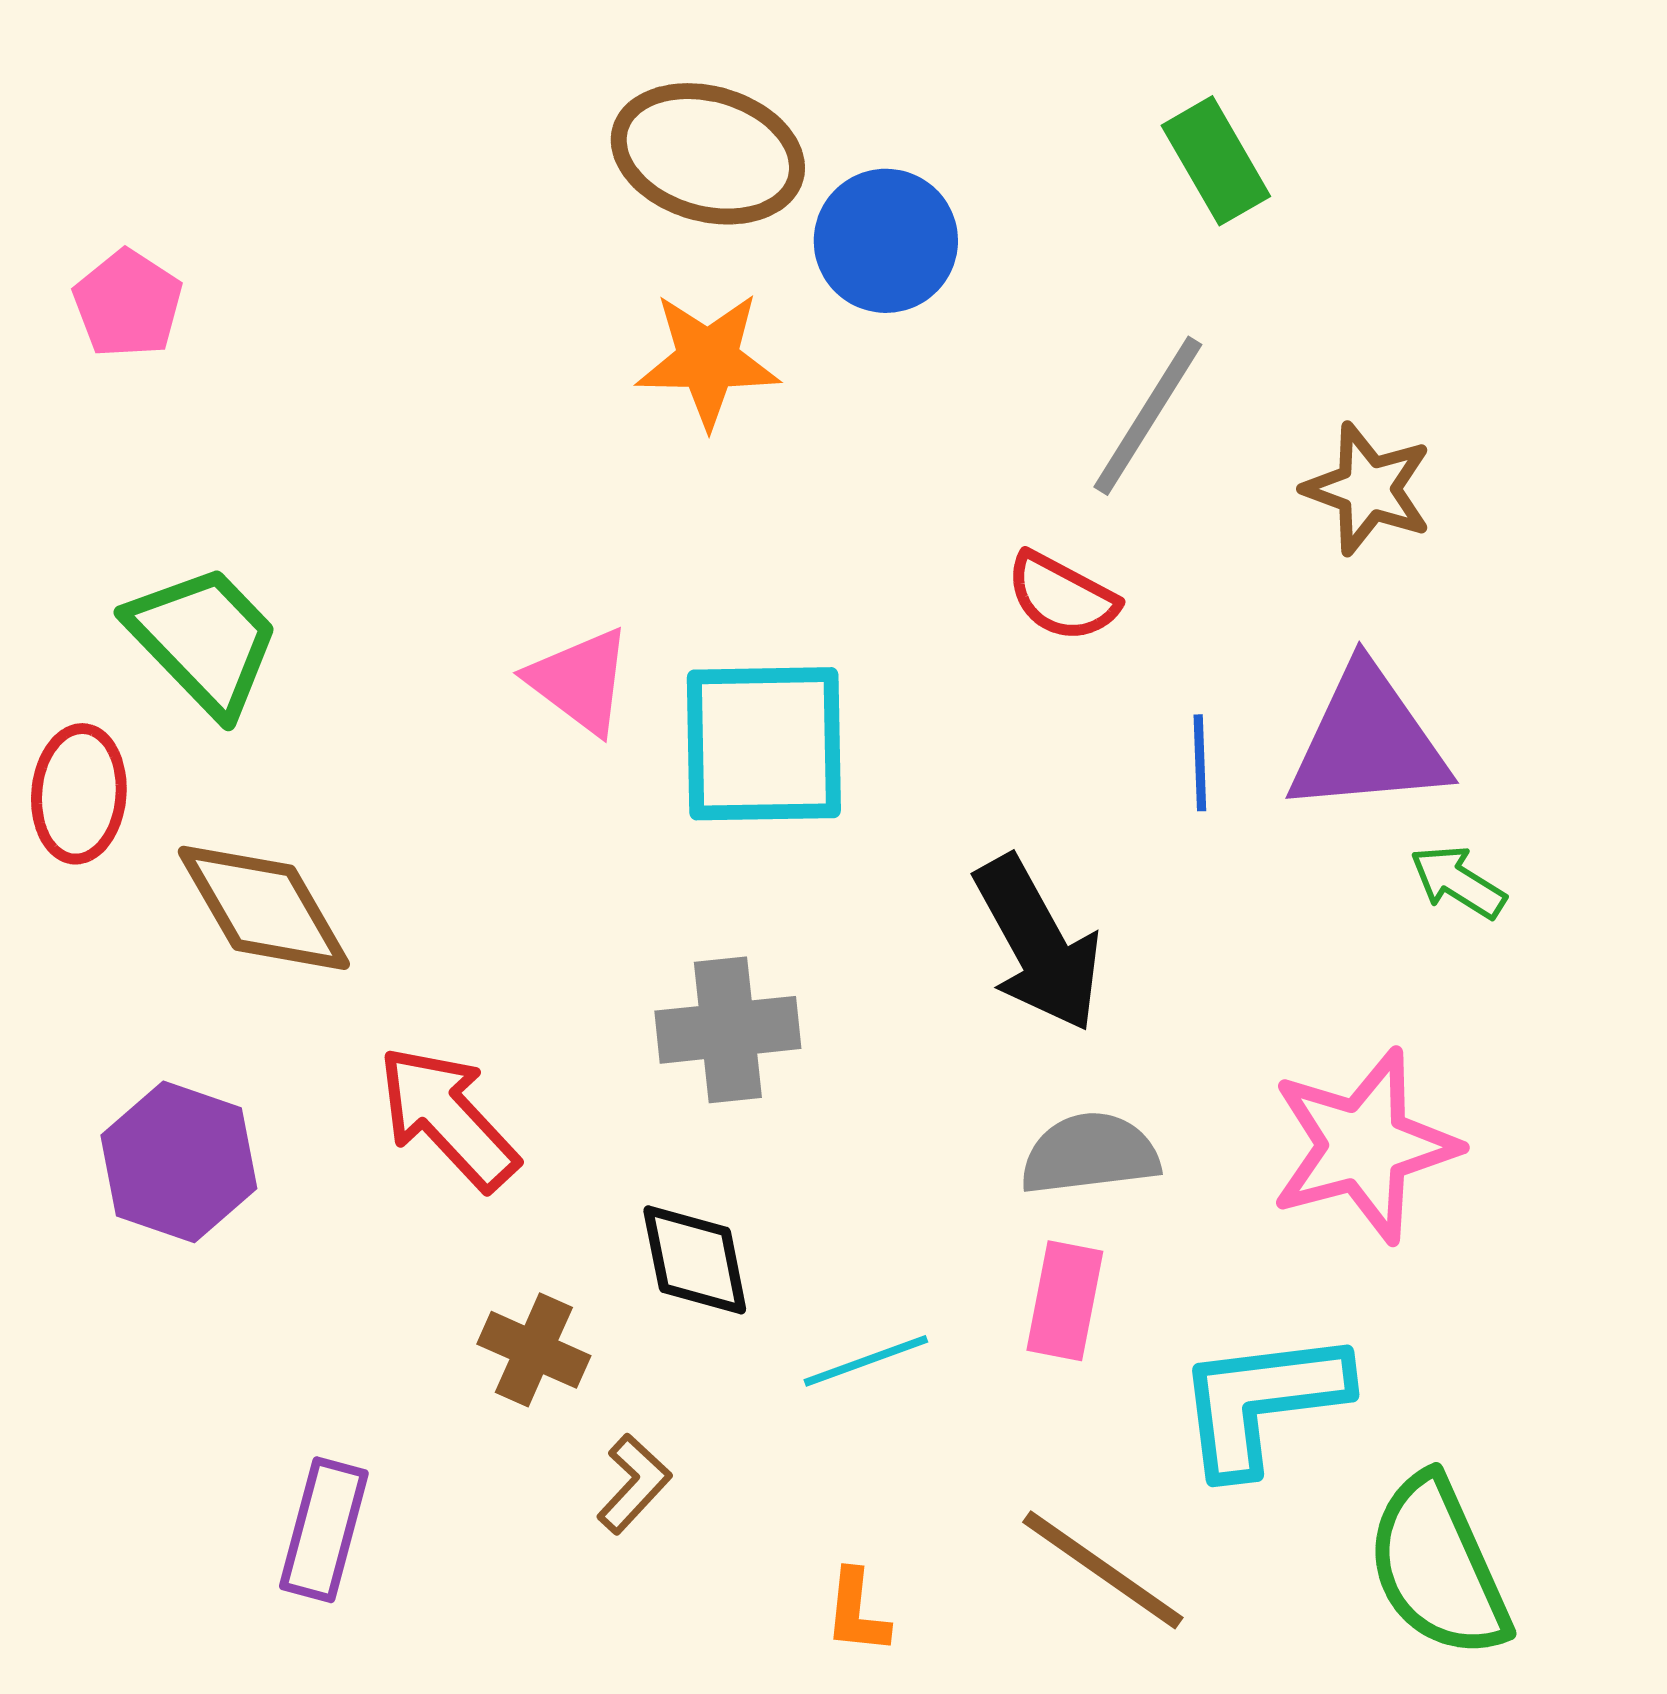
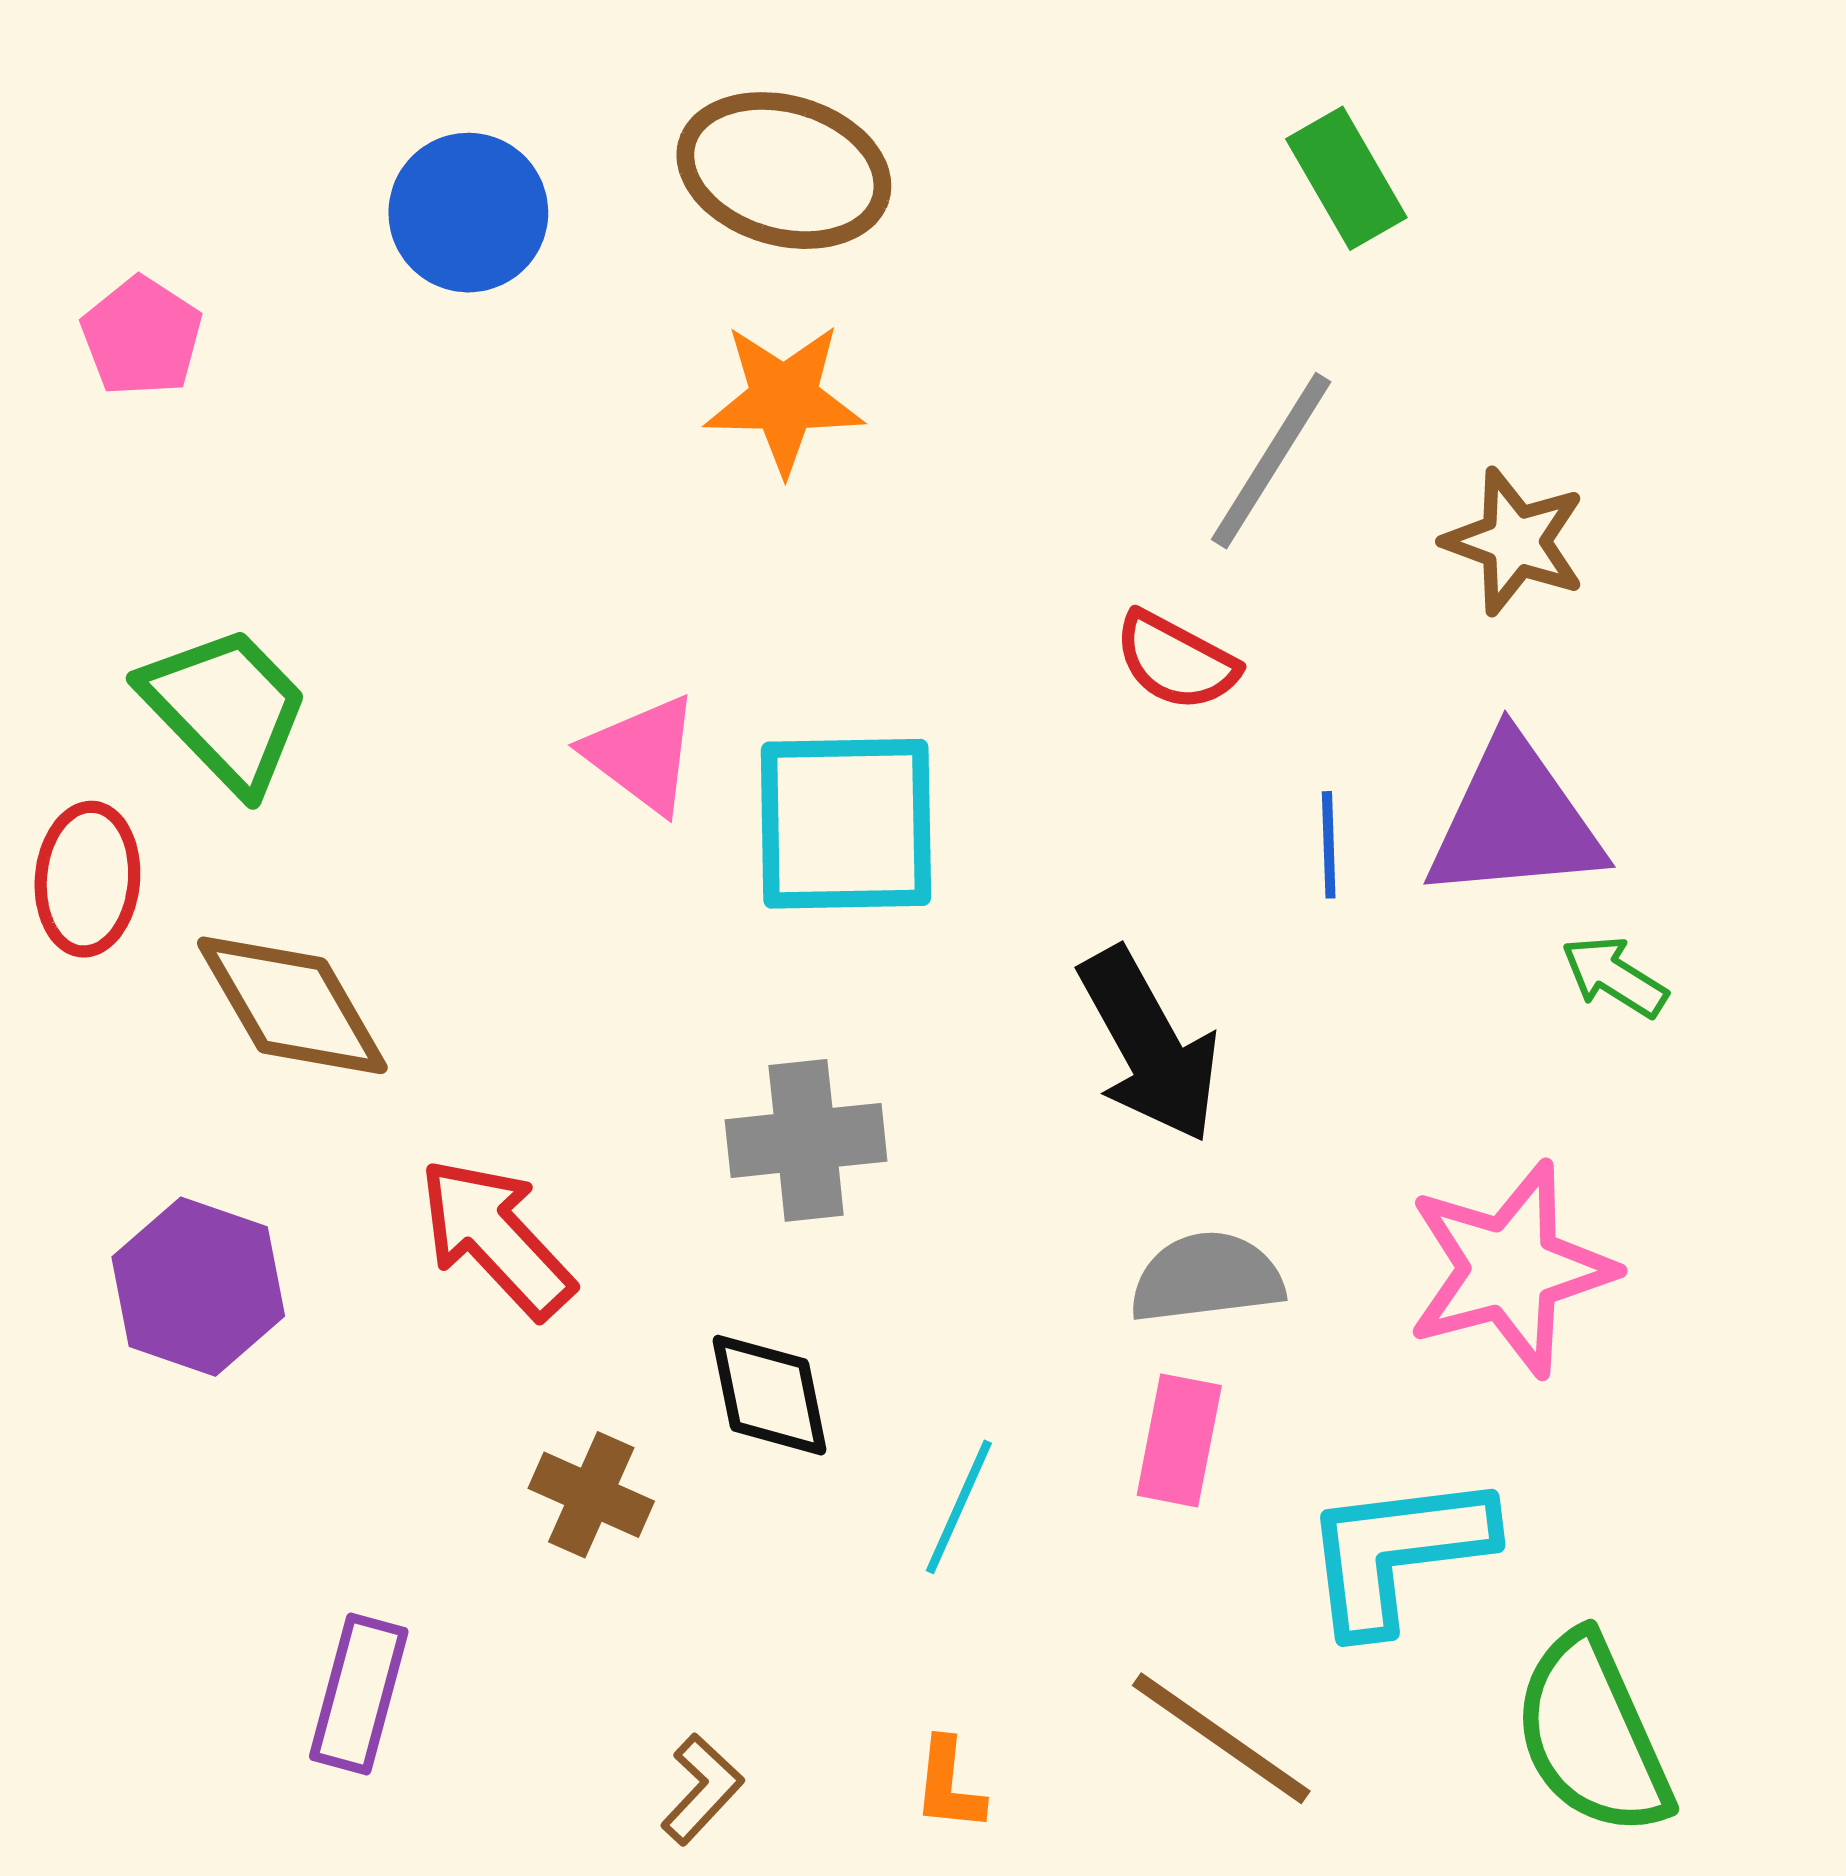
blue circle: (886, 241) -> (468, 213), moved
cyan line: (866, 1361) -> (959, 1507), turned -46
brown L-shape: (634, 1484) -> (702, 1789), moved

